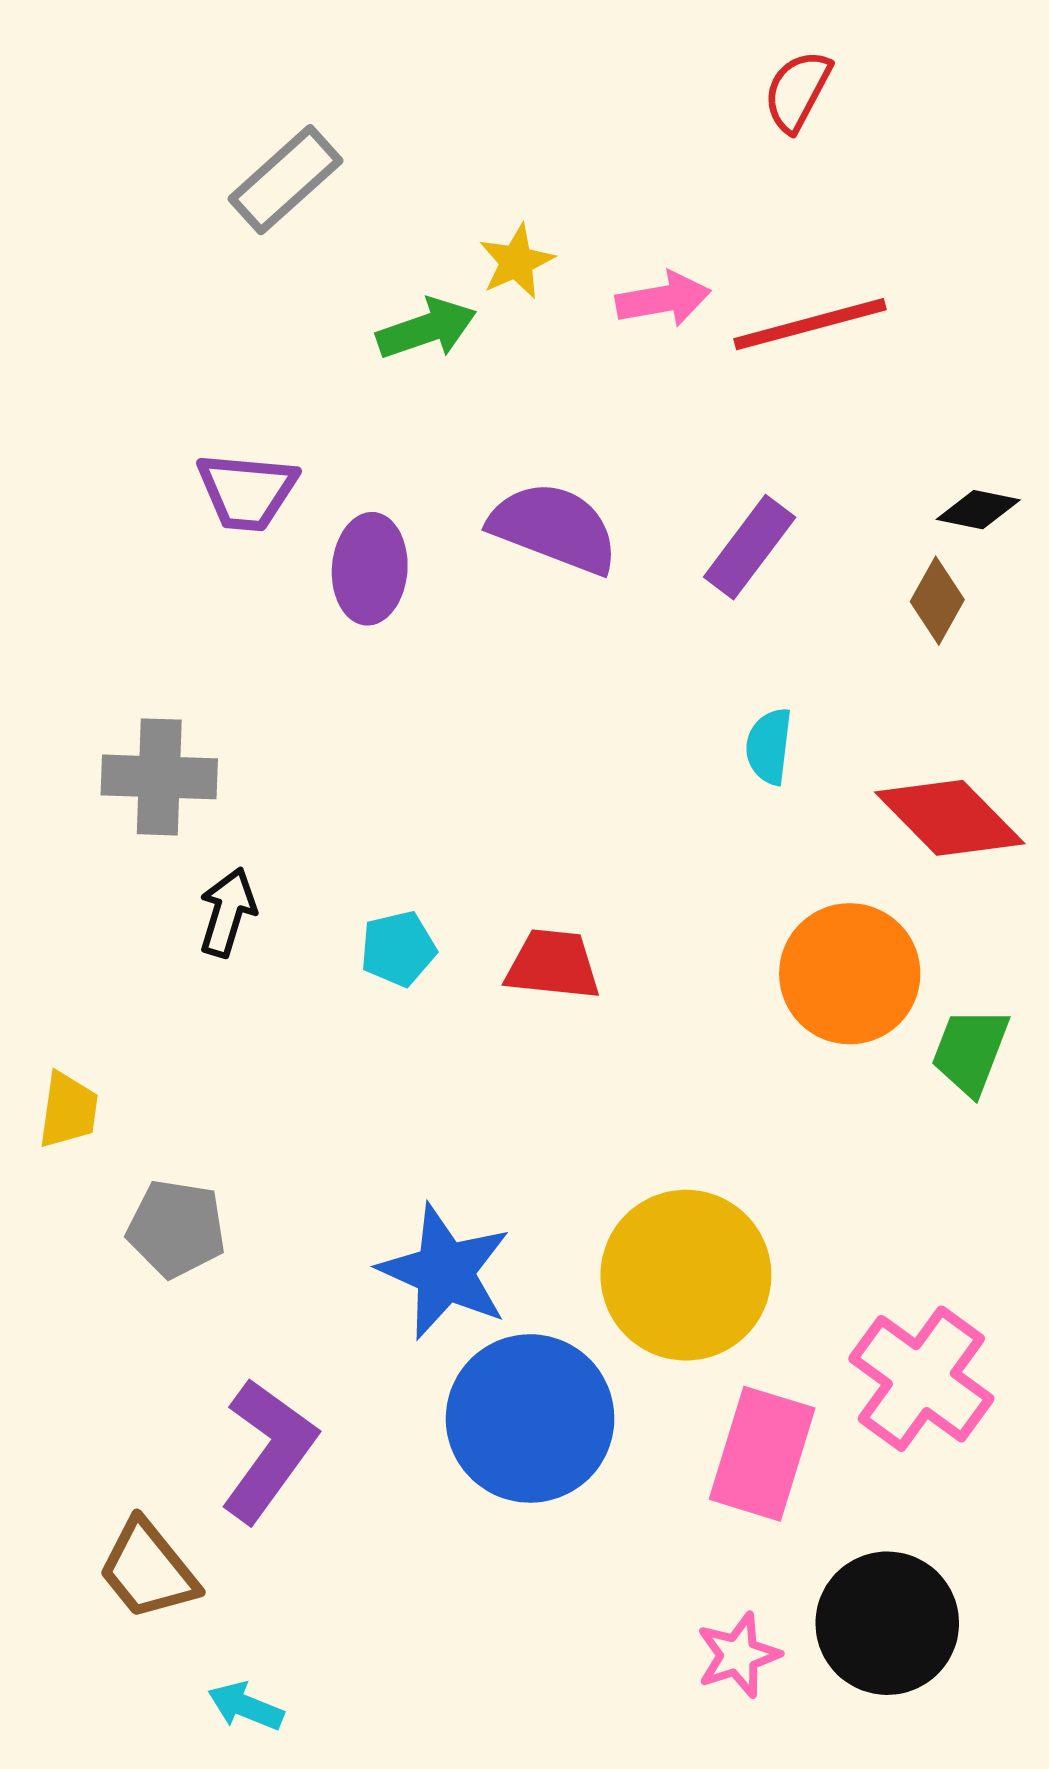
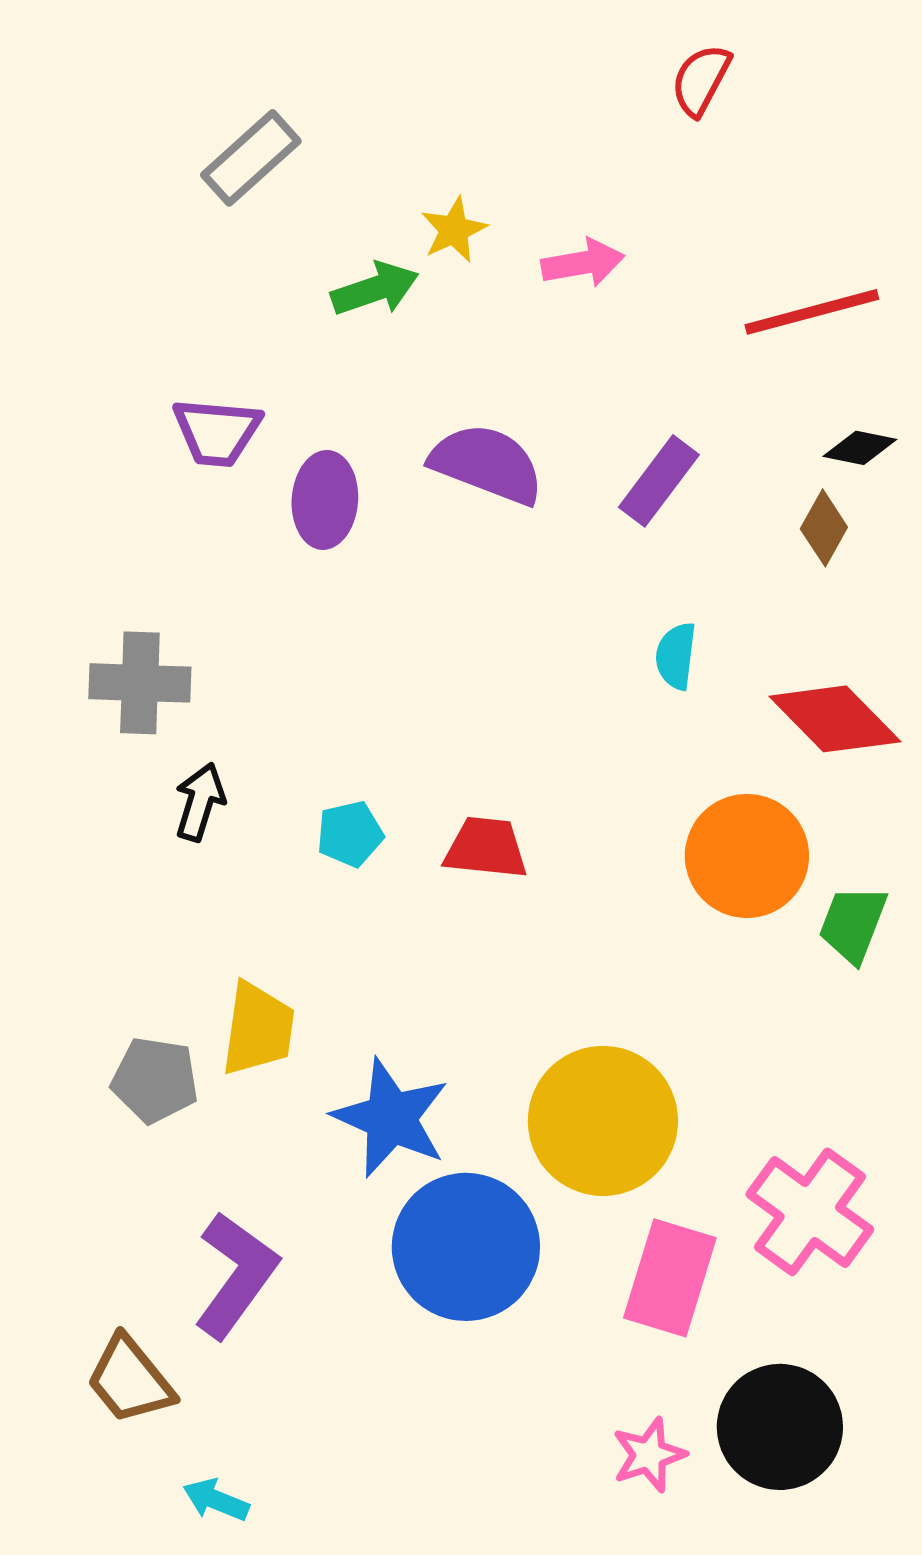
red line: (810, 324) -> (812, 312), moved
yellow trapezoid: (68, 1110) -> (258, 1029), moved, size x1.4

